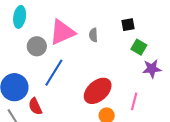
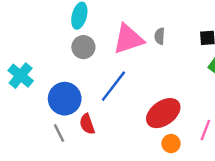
gray semicircle: (93, 35) -> (160, 36), moved
gray circle: (37, 46) -> (83, 47), moved

